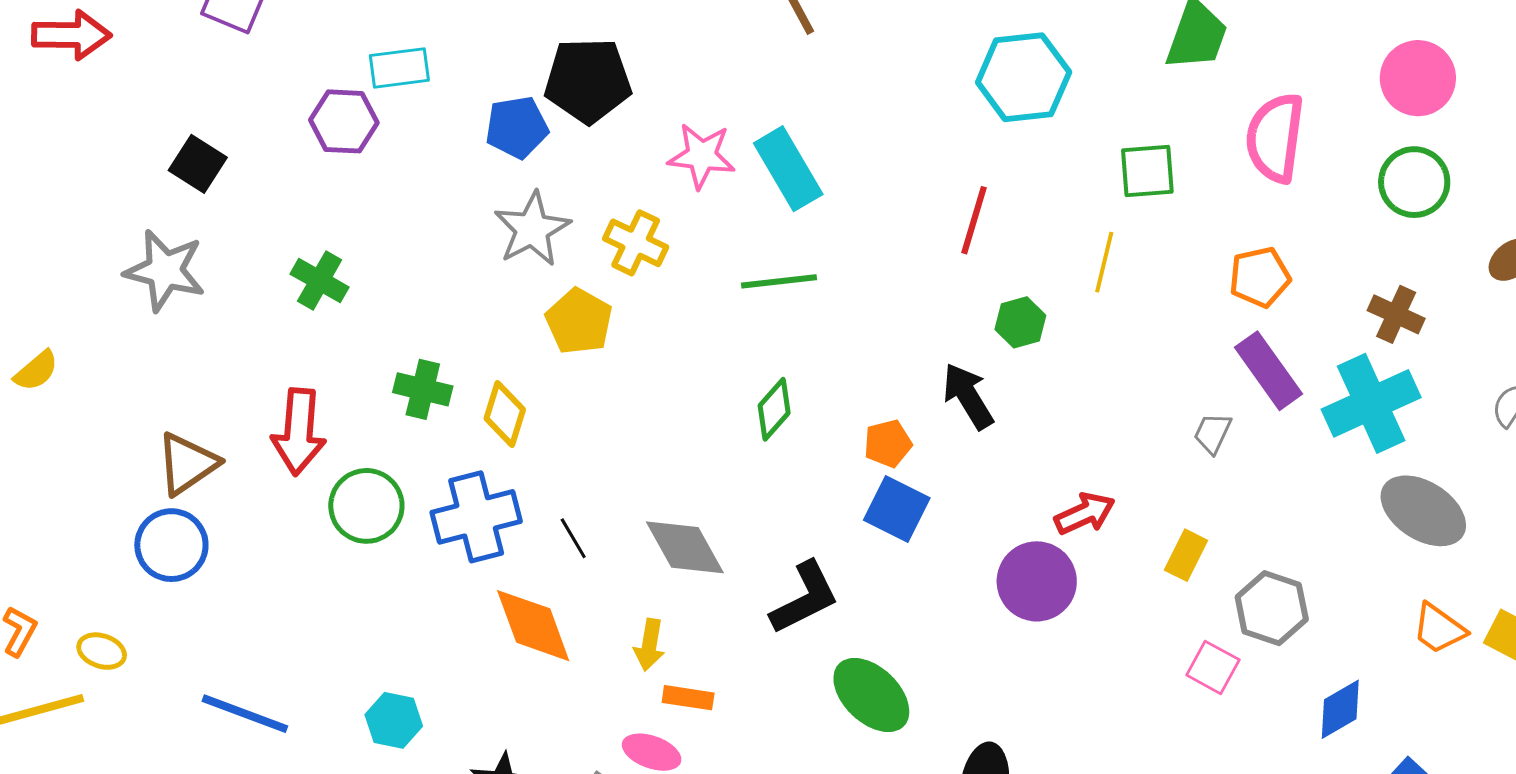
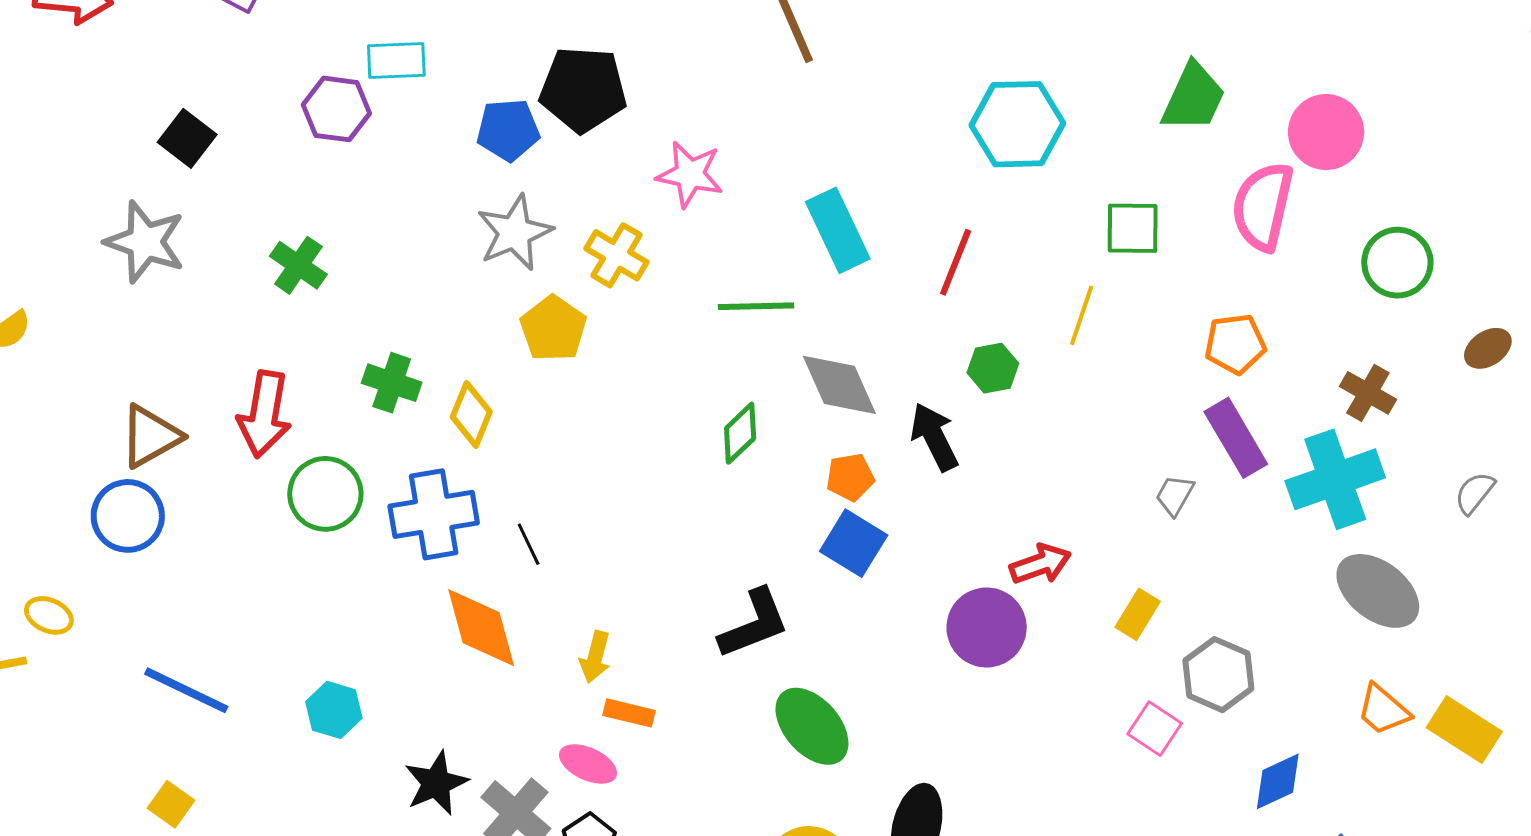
pink circle: (1418, 78) -> (1326, 132), moved
cyan rectangle: (788, 169) -> (838, 230), moved
gray diamond: (685, 547) -> (839, 385), moved

